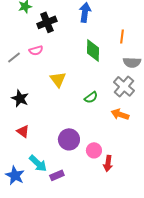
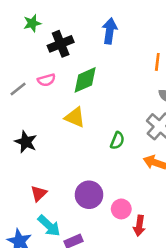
green diamond: (93, 50) -> (85, 80), moved, turned 65
yellow triangle: (58, 79) -> (75, 117), turned -30
green semicircle: (91, 97) -> (117, 141), turned -32
red triangle: (23, 131) -> (39, 193), moved, turned 40

